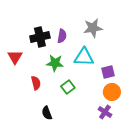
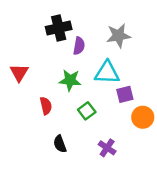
black cross: (40, 37) -> (59, 28), moved
purple square: (108, 72) -> (125, 94), moved
purple cross: (105, 112) -> (107, 148), moved

